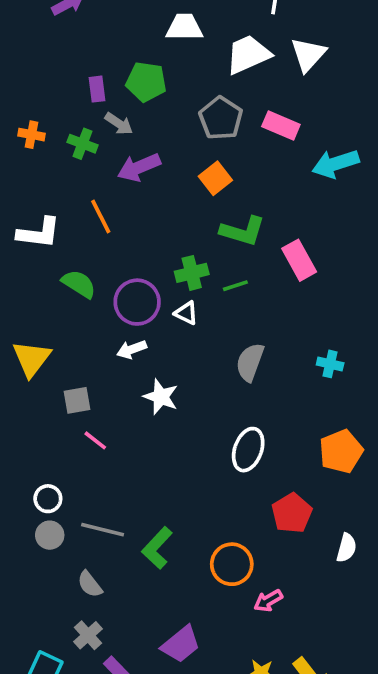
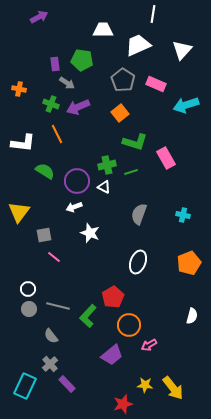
white triangle: (308, 54) -> (182, 50), moved
green cross: (82, 144) -> (51, 104), moved
red pentagon: (292, 513) -> (113, 297), moved
purple trapezoid: (181, 644) -> (112, 355), moved

